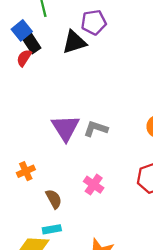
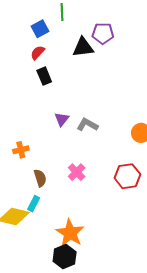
black rectangle: (31, 43) -> (44, 76), moved
purple triangle: (65, 128) -> (62, 119), size x0.6
cyan rectangle: (52, 229) -> (34, 204), turned -63

